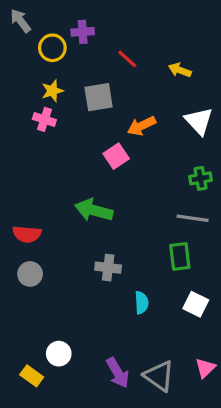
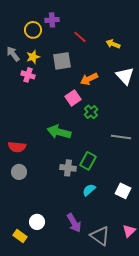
gray arrow: (21, 21) -> (13, 54), moved
green cross: (200, 178) -> (91, 112), moved, turned -32
green rectangle: (180, 256) -> (88, 161), moved, turned 36
cyan semicircle: (142, 303) -> (89, 190), turned -128
purple arrow: (118, 373) -> (74, 223), moved

